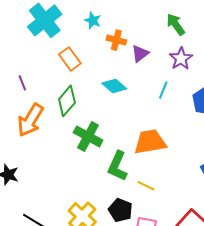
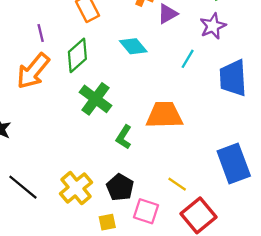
purple line: (22, 83) -> (41, 33), moved
green L-shape: (117, 166) -> (124, 137), size x0.7
yellow line: (146, 186) -> (177, 184), moved

